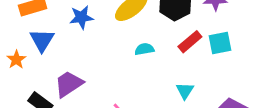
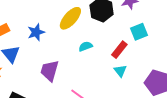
red rectangle: (190, 42) -> (119, 50), moved
purple trapezoid: (69, 84) -> (50, 71), moved, turned -30

